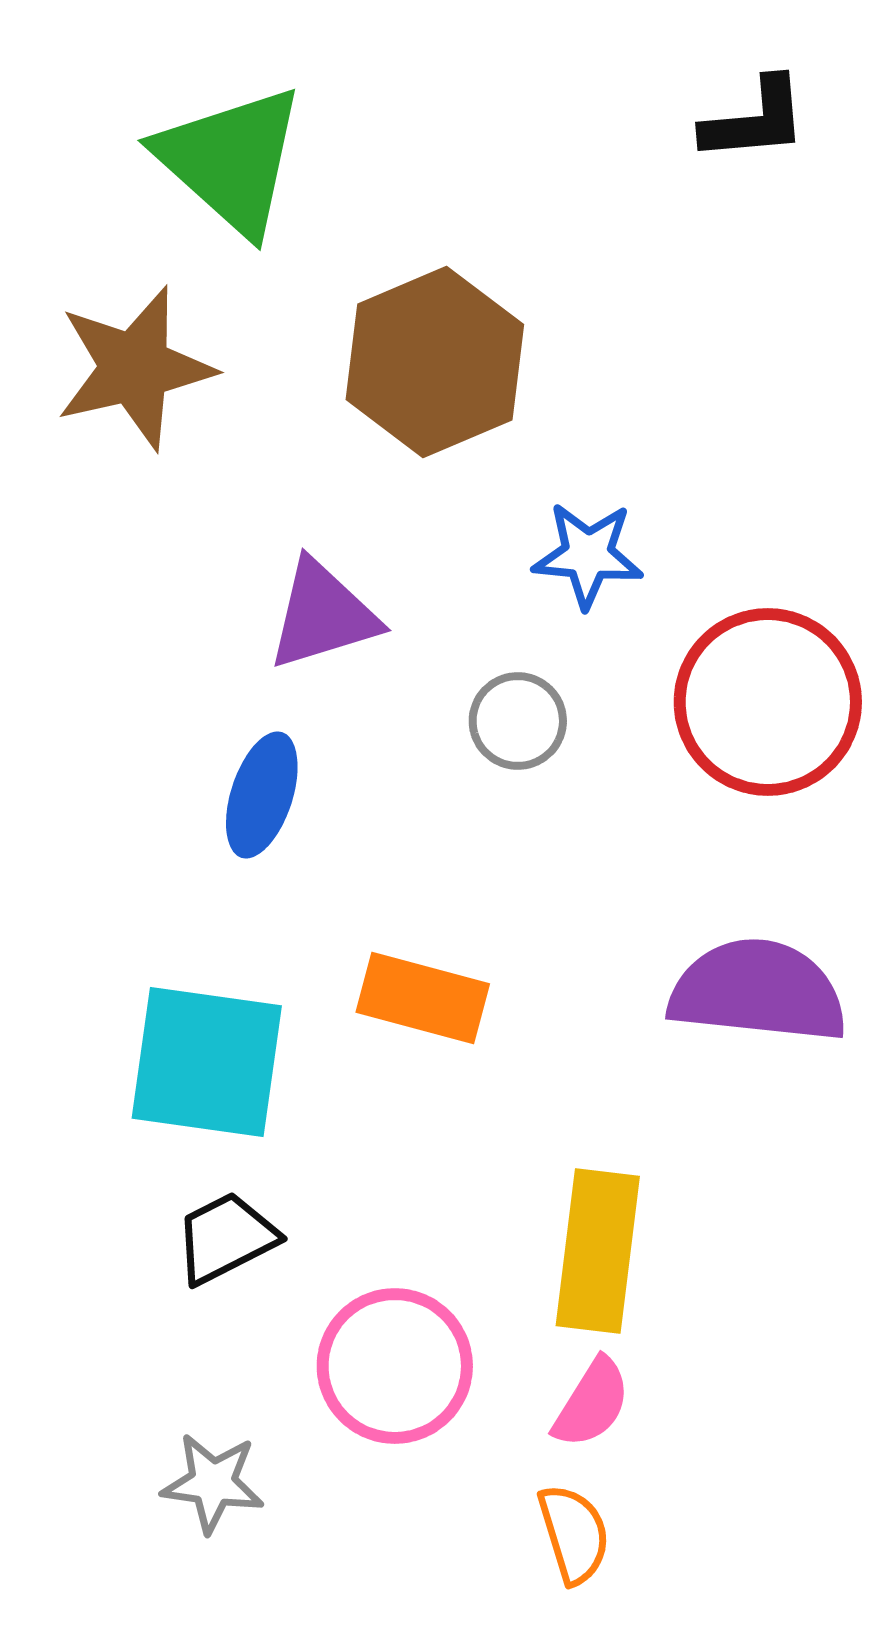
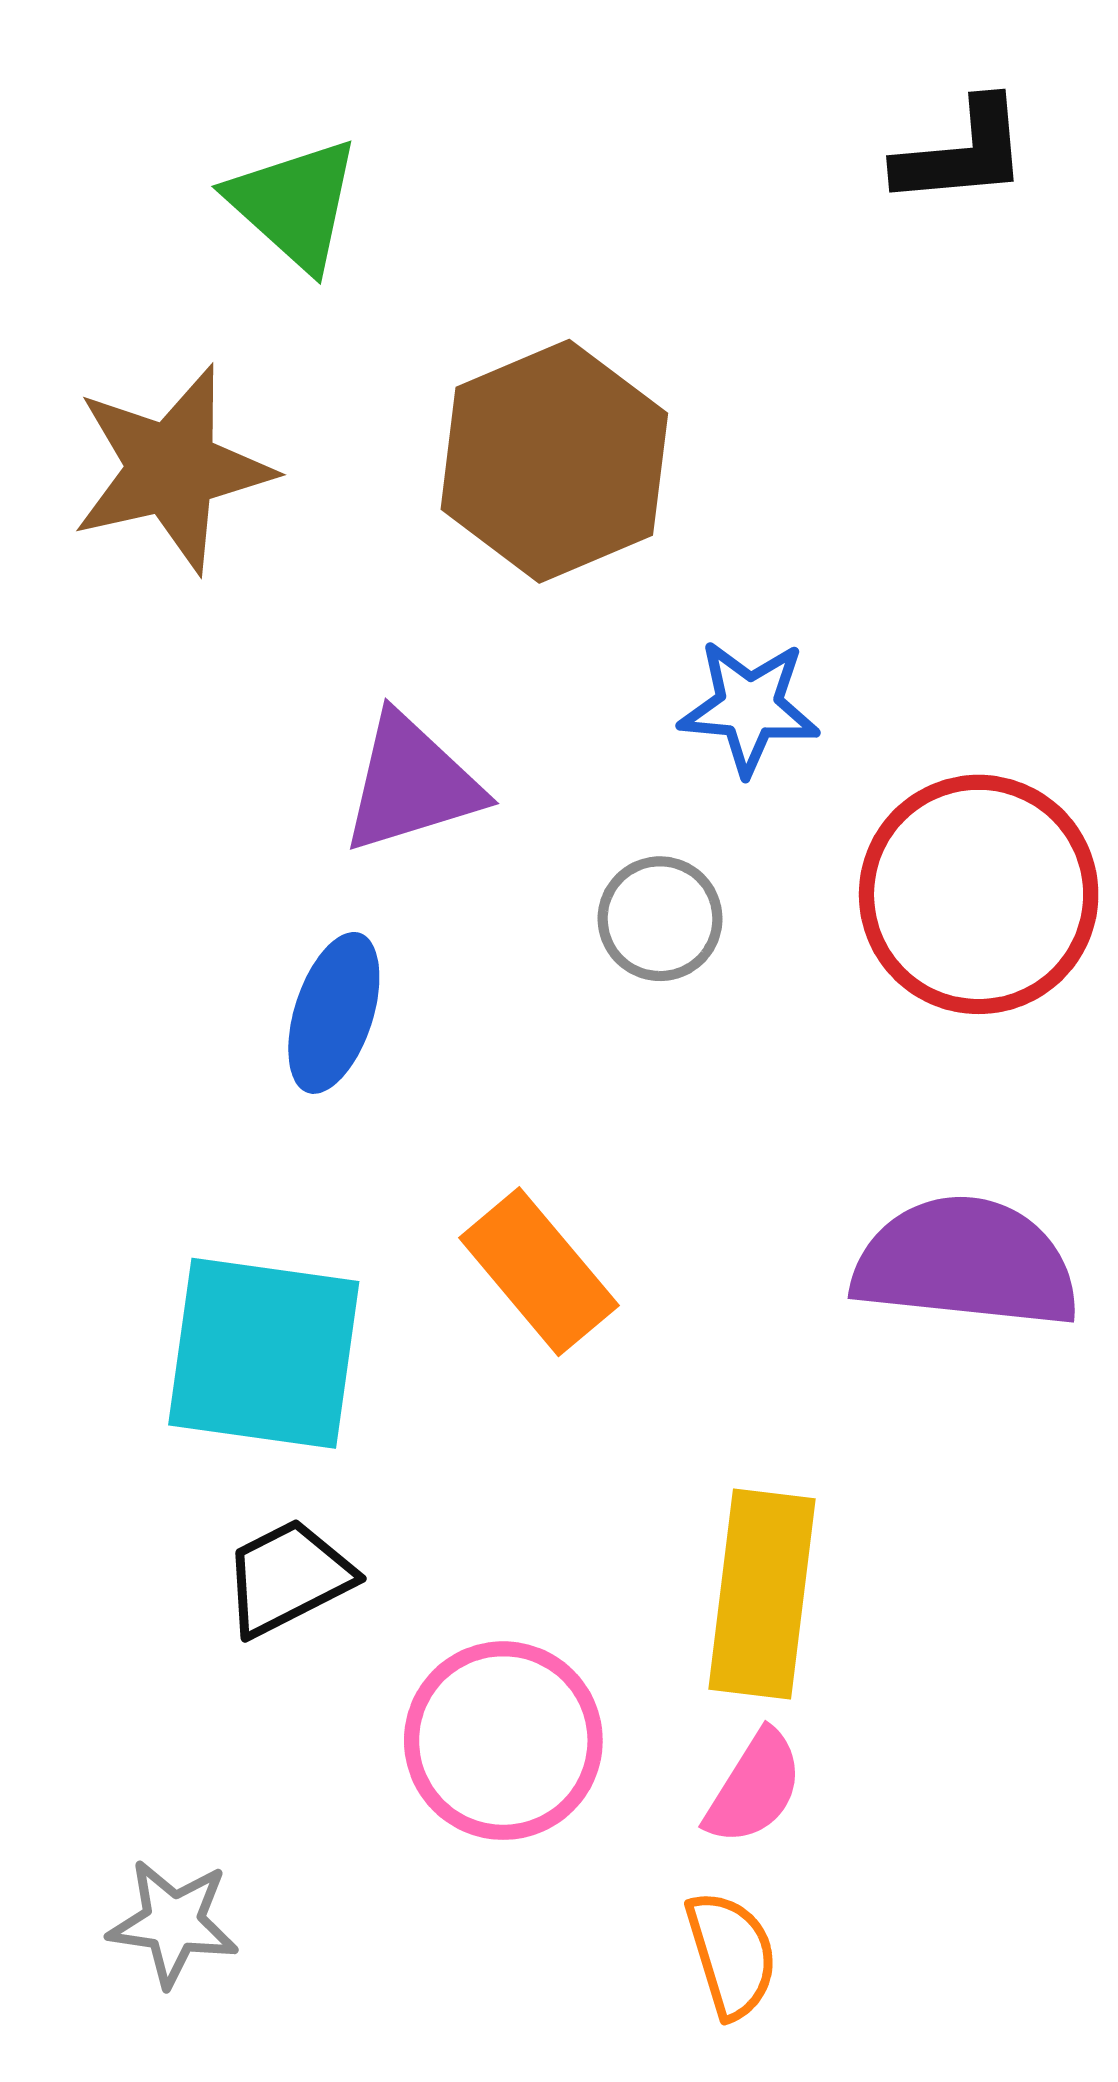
green triangle: (231, 160) -> (294, 204), size x0.7
orange rectangle: (423, 998) -> (539, 1272), turned 35
gray star: (213, 1483) -> (173, 1923), moved

